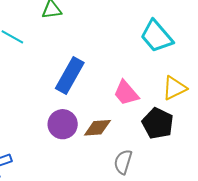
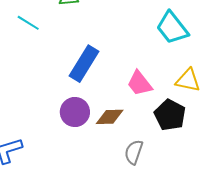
yellow triangle: (174, 88) -> (188, 80), turned 36

